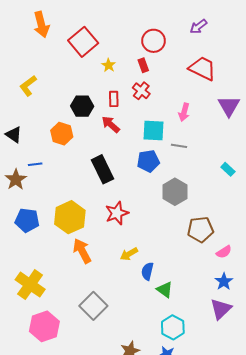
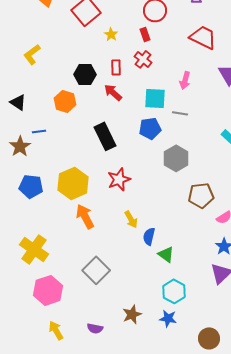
yellow arrow: (129, 254) -> (131, 219), turned -90

